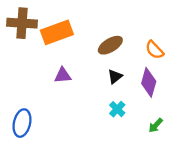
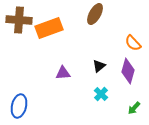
brown ellipse: (110, 45) -> (95, 14), moved, turned -30
purple triangle: (63, 75) -> (63, 73), moved

